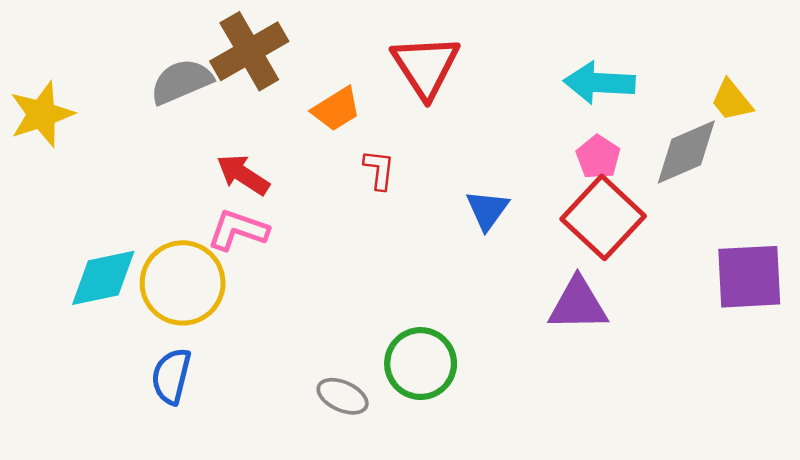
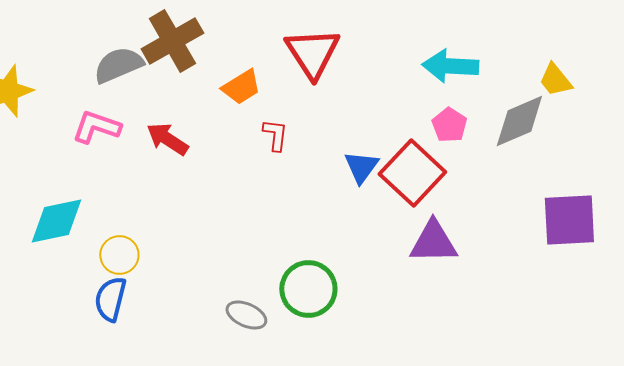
red square: (603, 217) -> (412, 173), moved
pink L-shape: (238, 230) -> (96, 127), moved
yellow circle: (183, 283) -> (119, 255), moved, size x0.6

